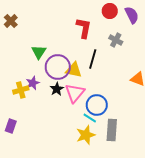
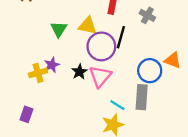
purple circle: (58, 67) -> (101, 46), moved
yellow triangle: (74, 70) -> (88, 26), moved
blue circle: (97, 105) -> (150, 71), moved
gray rectangle: (112, 130) -> (142, 97), moved

